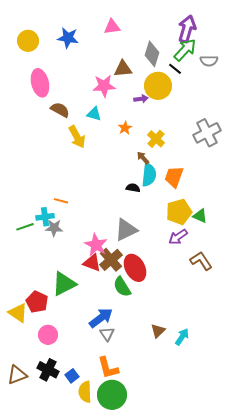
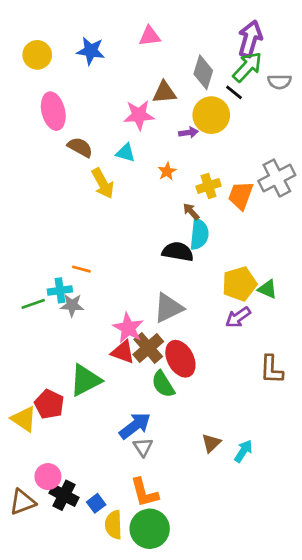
yellow cross: (156, 139) -> (209, 186), turned 30
orange trapezoid: (174, 177) -> (241, 195), moved
black semicircle: (133, 188) -> (178, 252), size x1.6
brown L-shape: (201, 261) -> (271, 369), moved, turned -145
pink circle: (48, 335) -> (48, 477), moved

